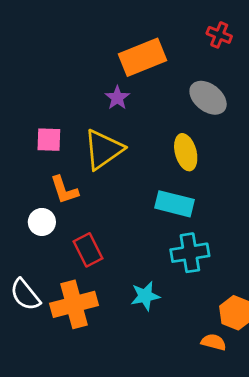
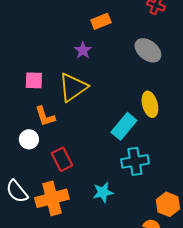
orange rectangle: (142, 57) -> (101, 21), size x0.6
yellow ellipse: (186, 152) -> (150, 104), moved
cyan rectangle: (175, 204) -> (124, 126), turned -64

